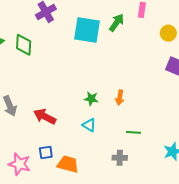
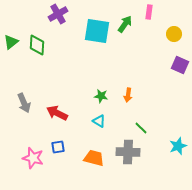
green line: (133, 132) -> (141, 128), turned 40
gray cross: (120, 158) -> (128, 152), size x1.6
orange trapezoid: (68, 164) -> (94, 158), moved

